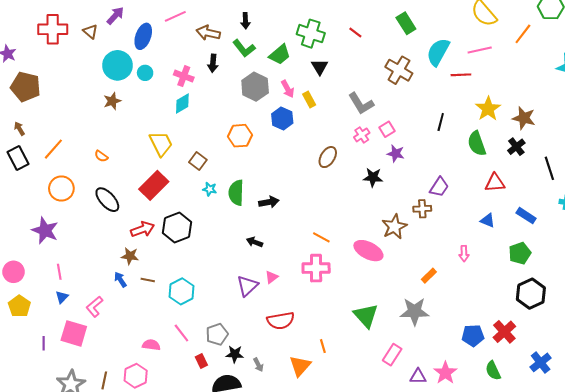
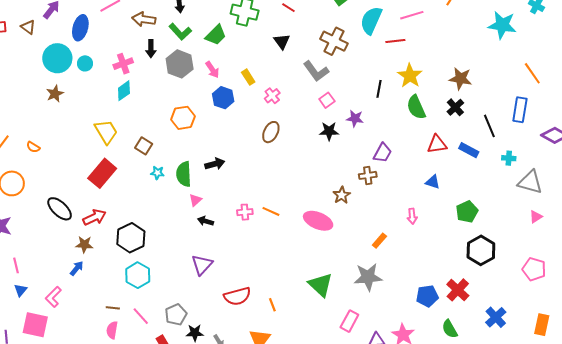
black triangle: (320, 67) -> (282, 41), moved
pink cross: (184, 76) -> (123, 64), turned -36
gray hexagon: (255, 87) -> (180, 64), moved
pink arrow: (288, 89) -> (212, 70), moved
gray L-shape: (361, 104) -> (316, 71), moved
yellow star: (488, 109) -> (410, 76), moved
pink cross: (362, 135) -> (272, 96), moved
purple star: (396, 153) -> (355, 118), moved
orange semicircle: (101, 156) -> (33, 147), moved
black star: (373, 177) -> (329, 131), moved
black ellipse: (107, 200) -> (60, 209), moved
black arrow: (269, 202) -> (215, 164), moved
blue rectangle: (526, 216) -> (469, 150), moved
brown star: (394, 227) -> (342, 195), size x0.7
black hexagon: (177, 228) -> (131, 238), moved
pink cross: (316, 268) -> (245, 212), moved, size x0.6
pink triangle: (272, 277) -> (195, 200), moved
blue arrow: (120, 280) -> (77, 268), turned 77
brown line: (148, 280) -> (113, 308), moved
pink semicircle: (151, 345) -> (112, 330), turned -84
orange line: (323, 346) -> (272, 305), moved

